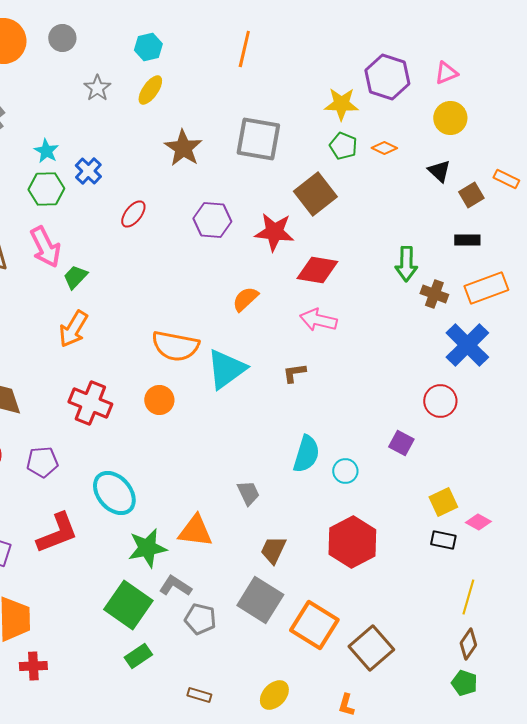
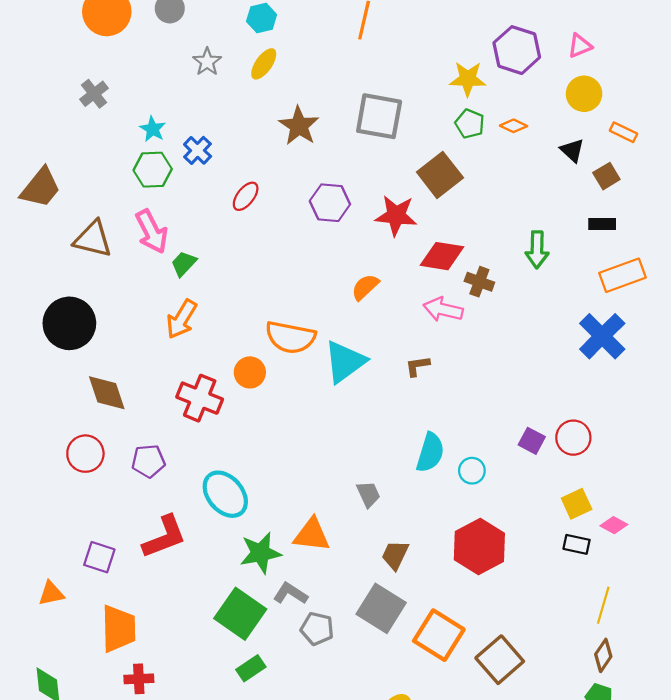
orange rectangle: (506, 179) -> (624, 132), moved
brown cross: (434, 294) -> (479, 282), moved
orange circle: (159, 400) -> (250, 372), moved
red circle: (440, 401) -> (573, 438), moved

